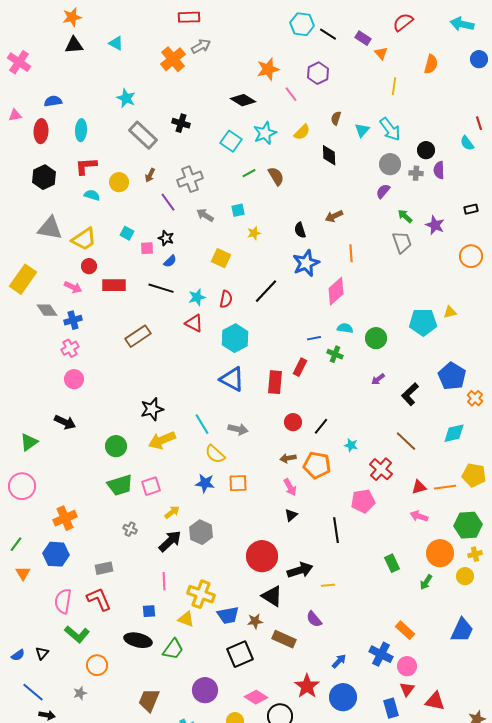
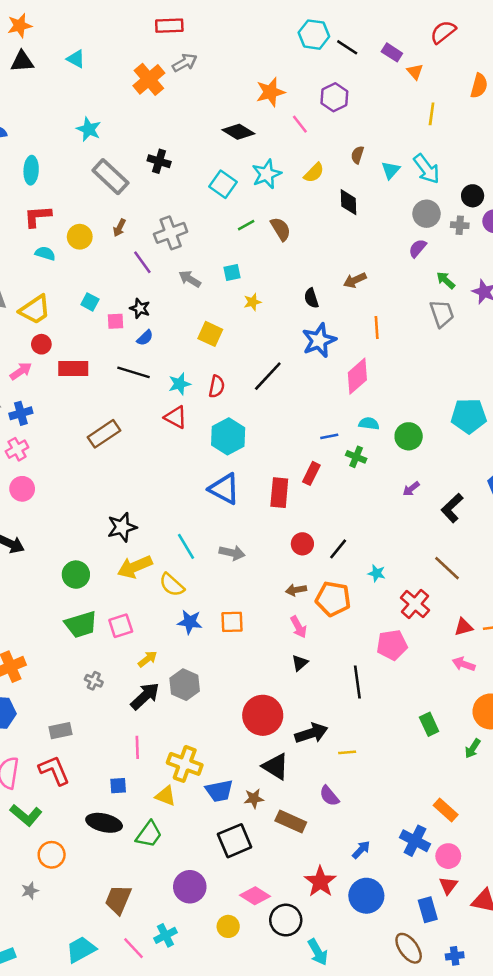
pink arrow: (73, 287) -> (21, 371), turned -60
yellow semicircle: (215, 454) -> (172, 585), moved

